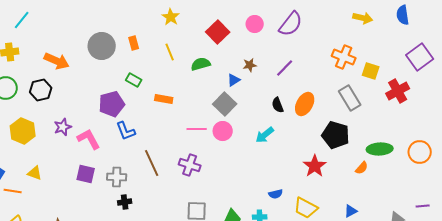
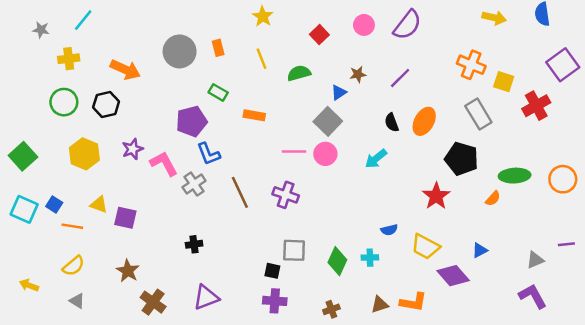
red square: (218, 32) -> (319, 35), size x0.7
purple square: (86, 174) -> (125, 218), moved
gray cross: (117, 177) -> (194, 184), moved, turned -36
black cross: (125, 202) -> (194, 244), moved

